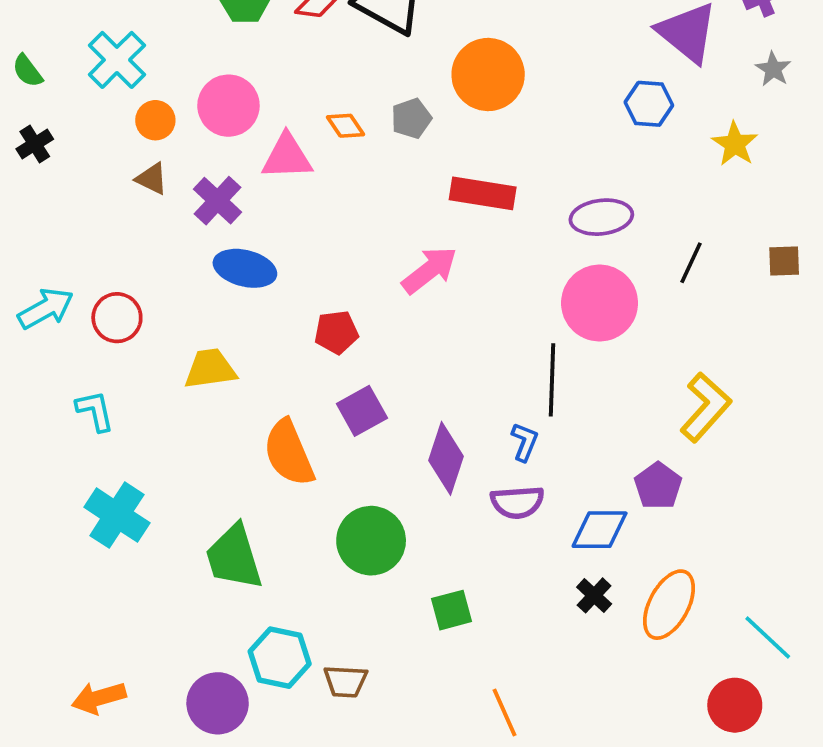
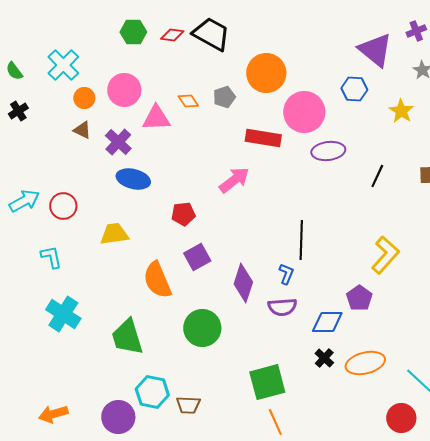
pink circle: (600, 303) -> (304, 112), moved
orange ellipse: (669, 605) -> (365, 363), turned 48
green square: (451, 610) -> (267, 382), moved, size x1.6

